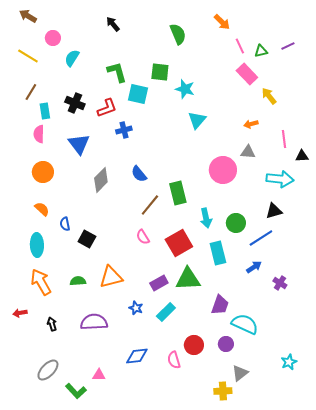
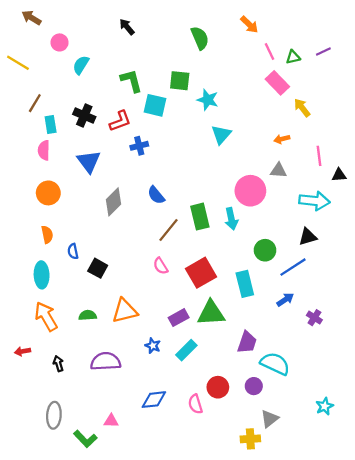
yellow line: (28, 56) -> (18, 63), moved
orange semicircle: (42, 209) -> (47, 234), turned 35
cyan arrow: (206, 218) -> (231, 219), moved
gray ellipse: (48, 370) -> (54, 415), turned -40

